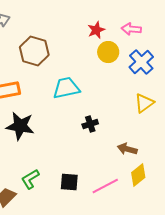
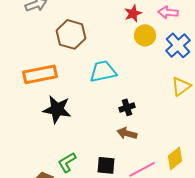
brown arrow: (127, 149) -> (127, 133), moved

